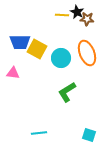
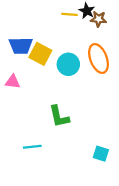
green L-shape: (67, 92) -> (59, 117), moved, turned -70
cyan line: (39, 133) -> (32, 147), moved

